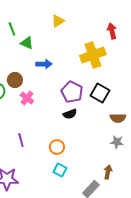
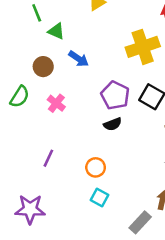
blue arrow: (44, 64) -> (79, 59), turned 35
brown circle: (15, 80) -> (43, 67), moved
purple line: (21, 140) -> (48, 158), turned 40

